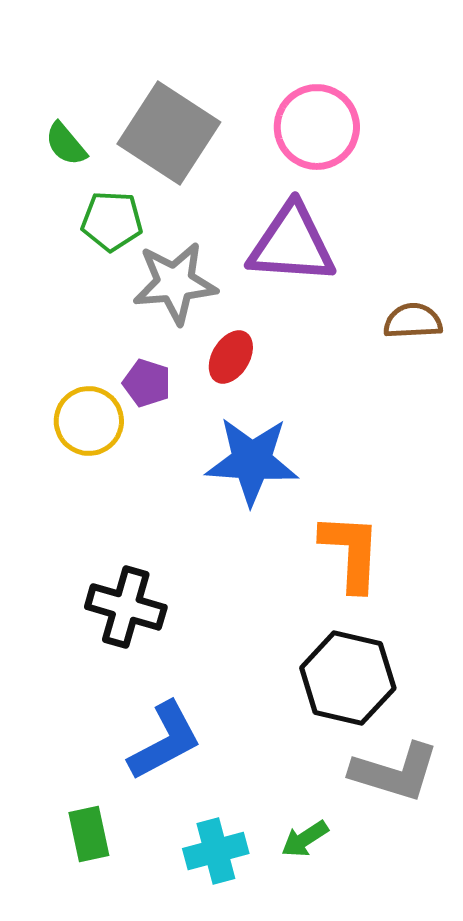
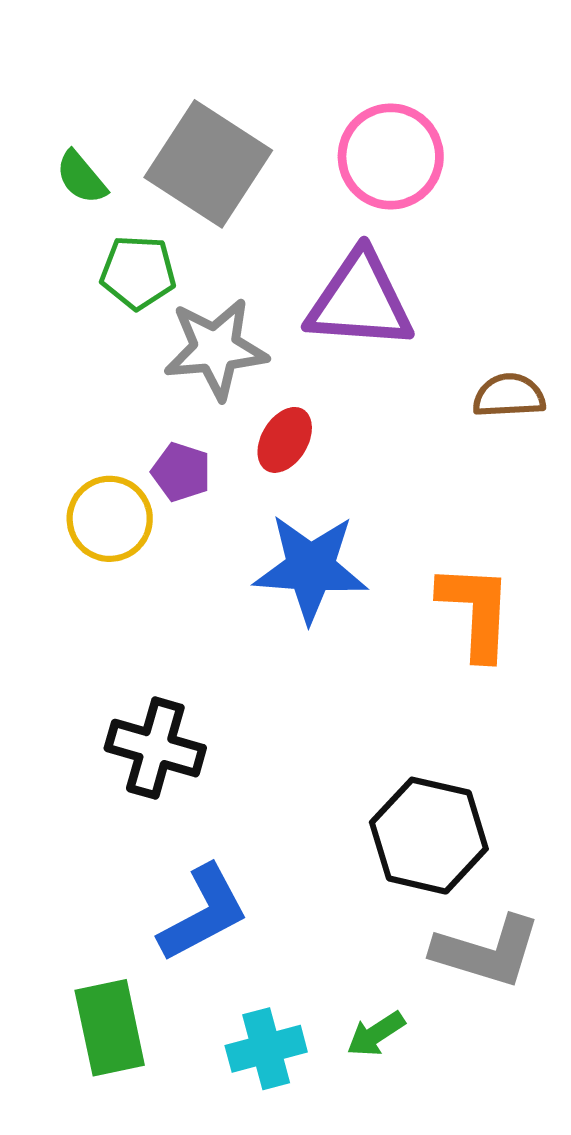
orange L-shape: (351, 552) -> (476, 611), moved
green rectangle: (89, 834) -> (110, 1028), size x1.4

